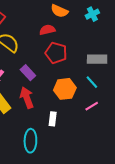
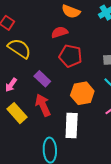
white rectangle: (53, 119) -> (72, 126), size x1.6

